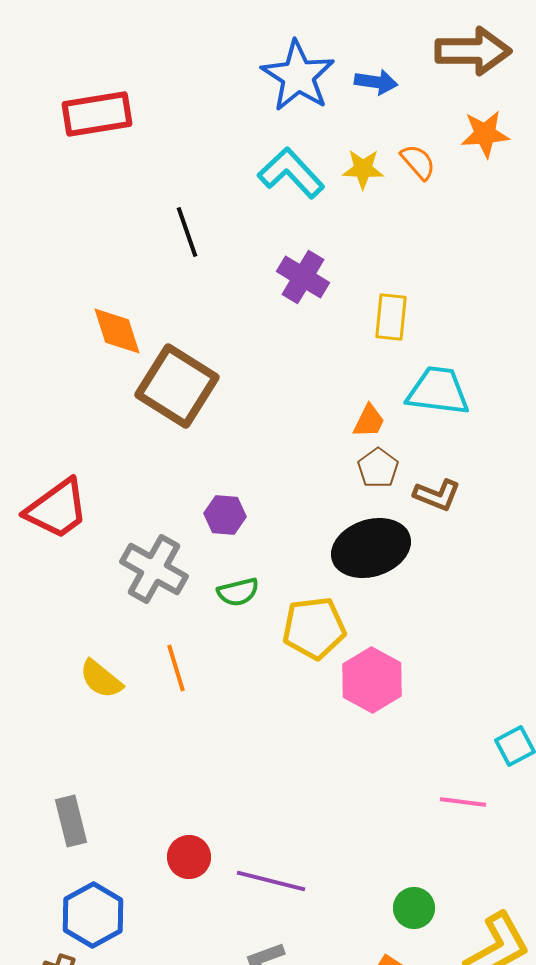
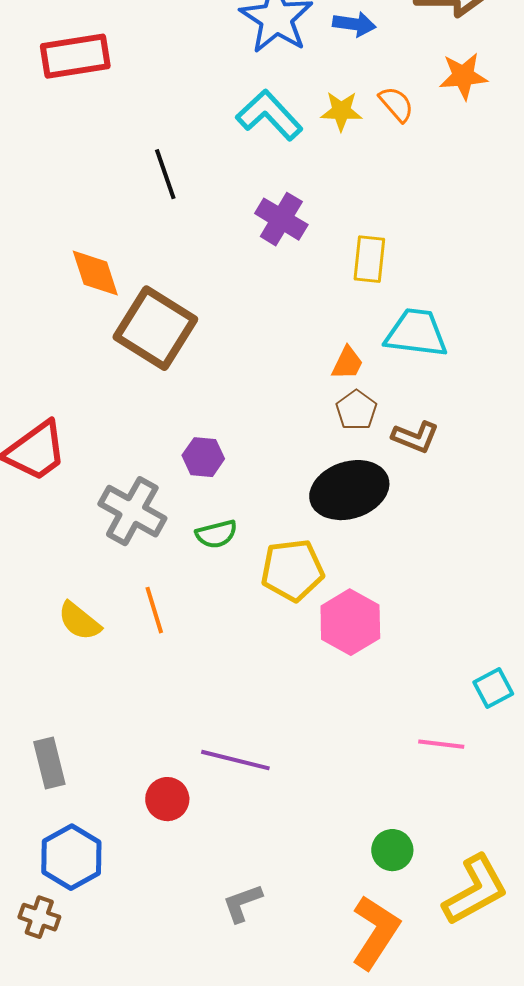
purple line: (271, 881) -> (235, 760), moved

